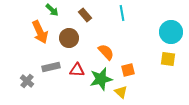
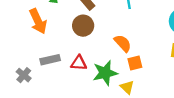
brown circle: (69, 38) -> (83, 26), moved
orange semicircle: (106, 52) -> (123, 43), moved

